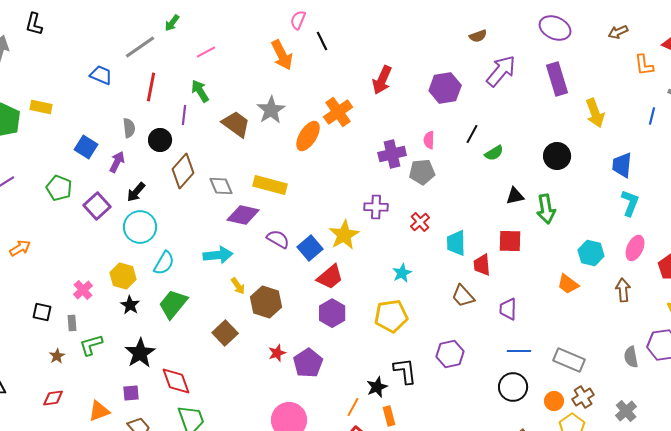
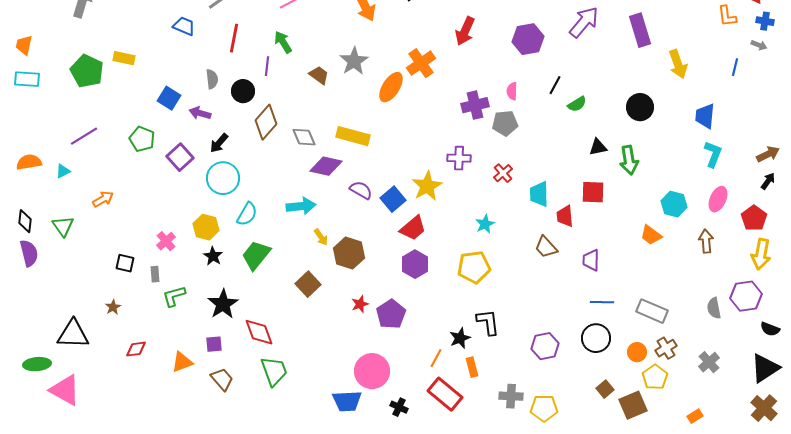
brown trapezoid: (236, 124) -> (319, 75), size x0.7
purple arrow: (117, 162) -> (200, 113), turned -100
purple hexagon: (450, 354) -> (545, 346), moved
brown star: (57, 356) -> (113, 307), moved

